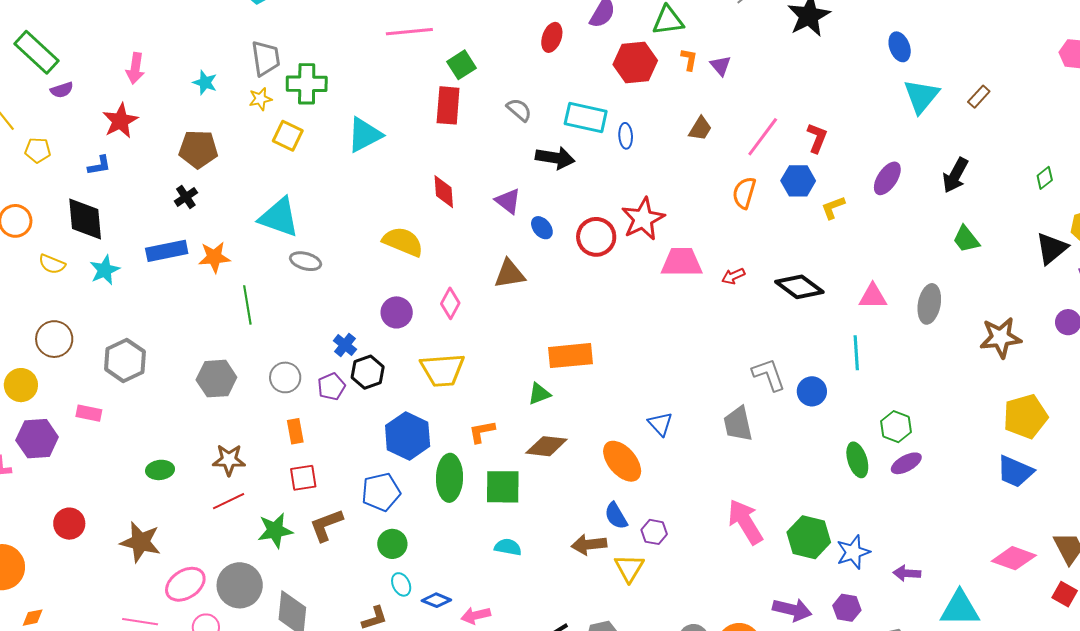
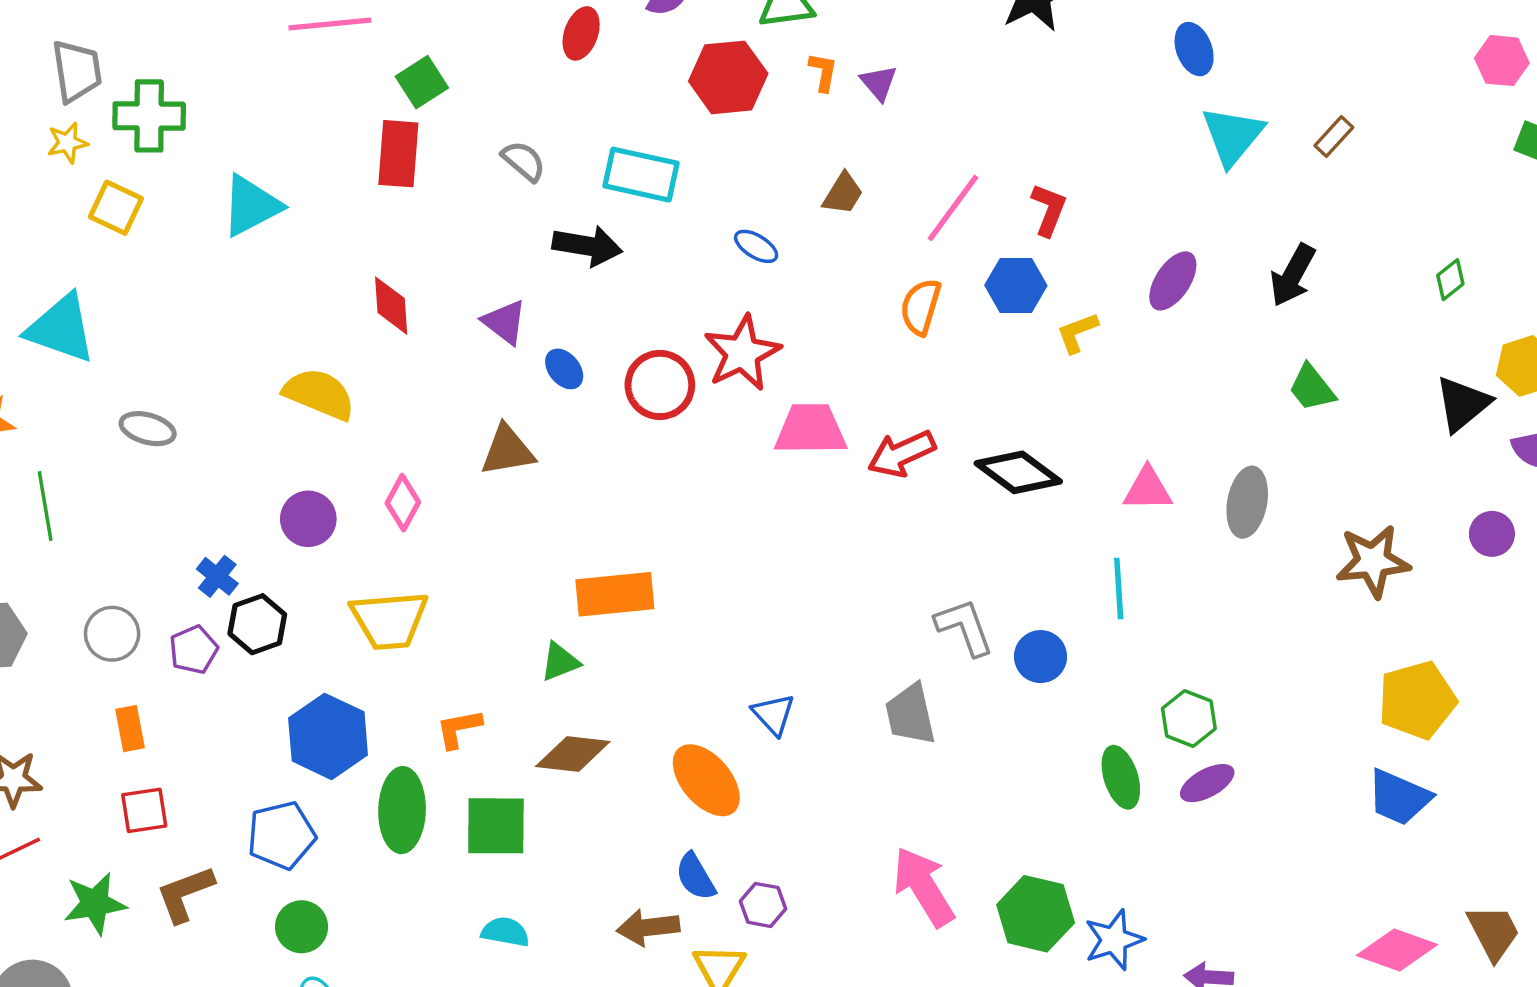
blue ellipse: (626, 136) -> (756, 246), moved, turned -55
cyan triangle: (279, 217) -> (61, 329), moved
red arrow: (733, 276) -> (902, 454), size x1.6

